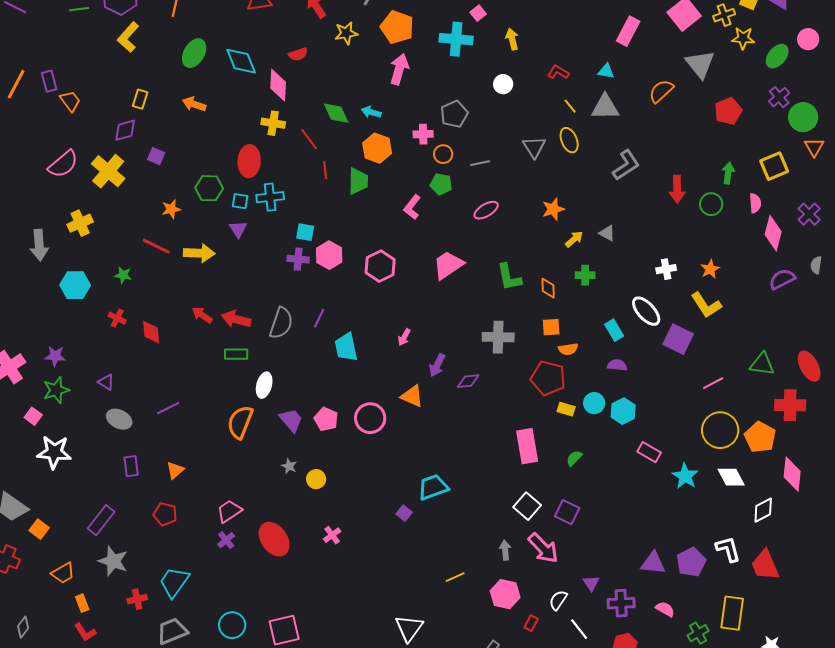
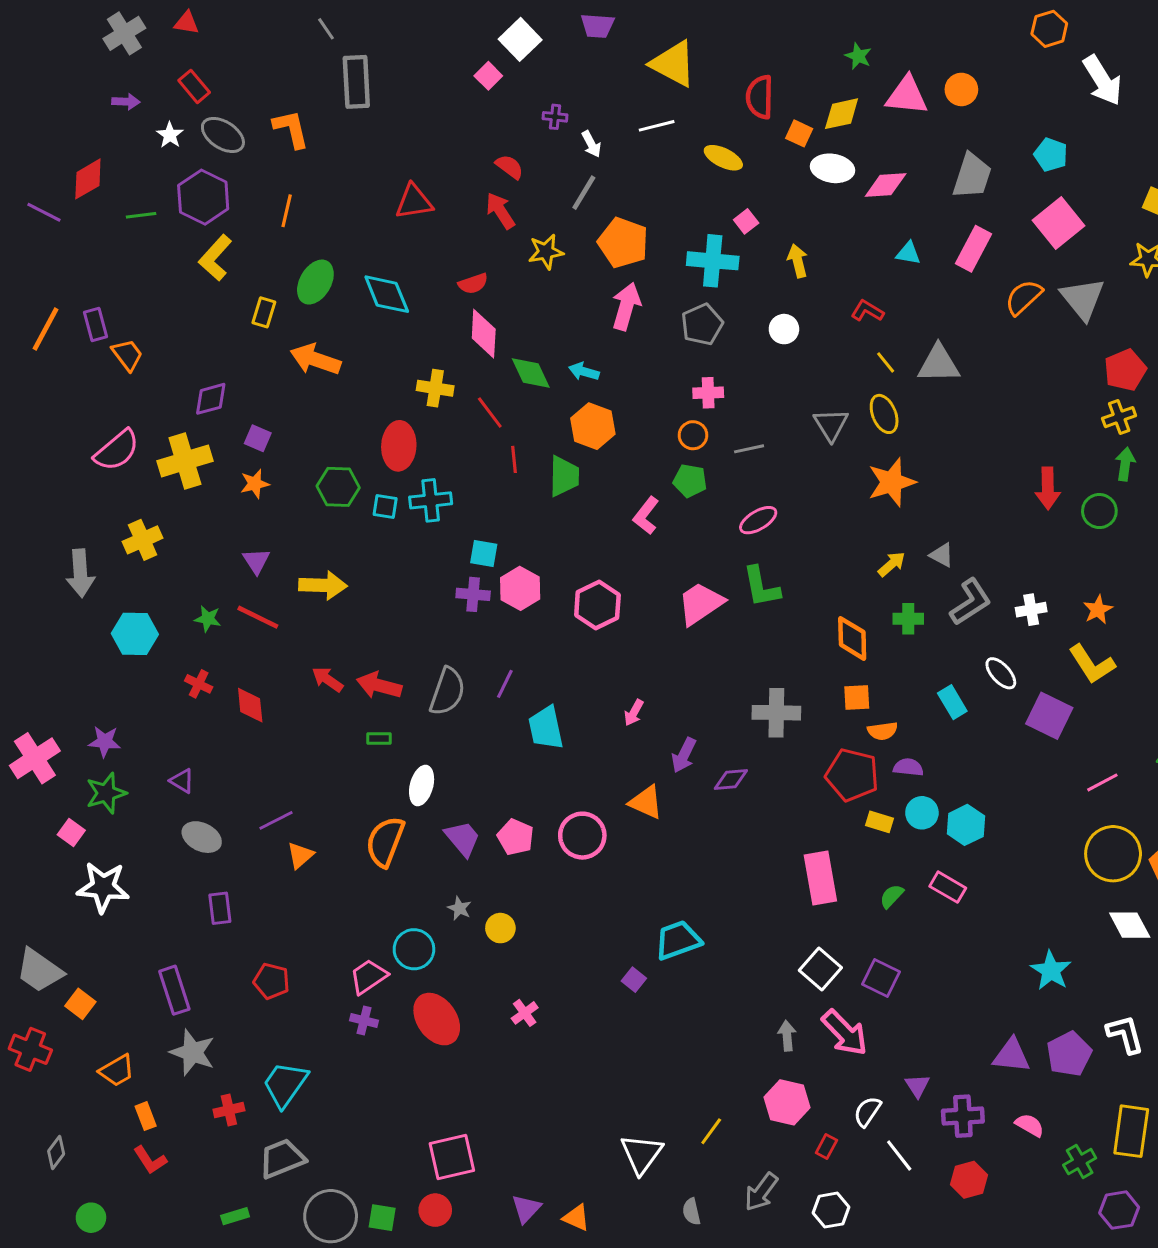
yellow cross: (724, 15) -> (1119, 417), moved
cyan triangle: (606, 71) -> (908, 253), moved
pink diamond: (278, 85) -> (484, 334), moved
orange semicircle: (661, 91) -> (1024, 297), moved
yellow rectangle: (140, 99) -> (264, 312), moved
orange arrow: (194, 104) -> (315, 359), size x1.4
gray pentagon: (454, 114) -> (702, 325), moved
pink cross: (423, 134) -> (708, 393), moved
gray L-shape: (626, 165) -> (970, 602), moved
yellow cross: (108, 171) -> (185, 461), turned 32
orange star: (171, 209) -> (255, 484), moved
orange star: (553, 209) -> (892, 482), moved, size x1.4
purple triangle: (238, 229) -> (256, 561), moved
red line: (156, 246) -> (258, 617), moved
green L-shape: (509, 277) -> (761, 587), moved
orange diamond: (548, 288) -> (852, 638), size x1.4
white ellipse: (646, 311) -> (1001, 673), size x0.7
green rectangle: (236, 354) -> (379, 738), size x0.7
purple semicircle: (617, 365) -> (908, 767), moved
pink rectangle: (649, 452) -> (948, 887), moved
orange triangle: (175, 470) -> (300, 855), moved
cyan star: (685, 476) -> (1051, 970), moved
purple rectangle: (101, 520) -> (174, 990), turned -56
purple cross: (226, 540) -> (364, 1021), turned -36
yellow line: (455, 577) -> (711, 1131), moved, turned -30
cyan circle: (232, 625) -> (414, 949), moved

